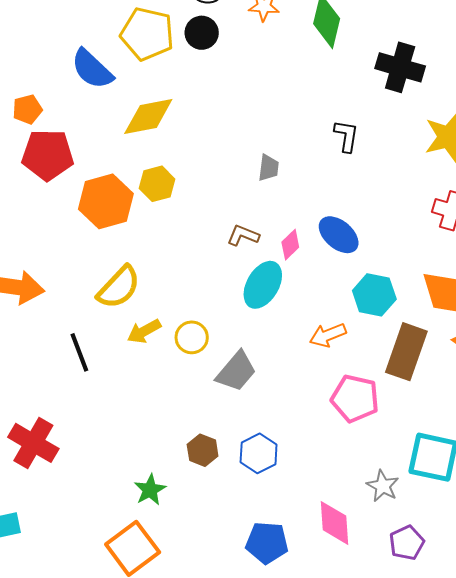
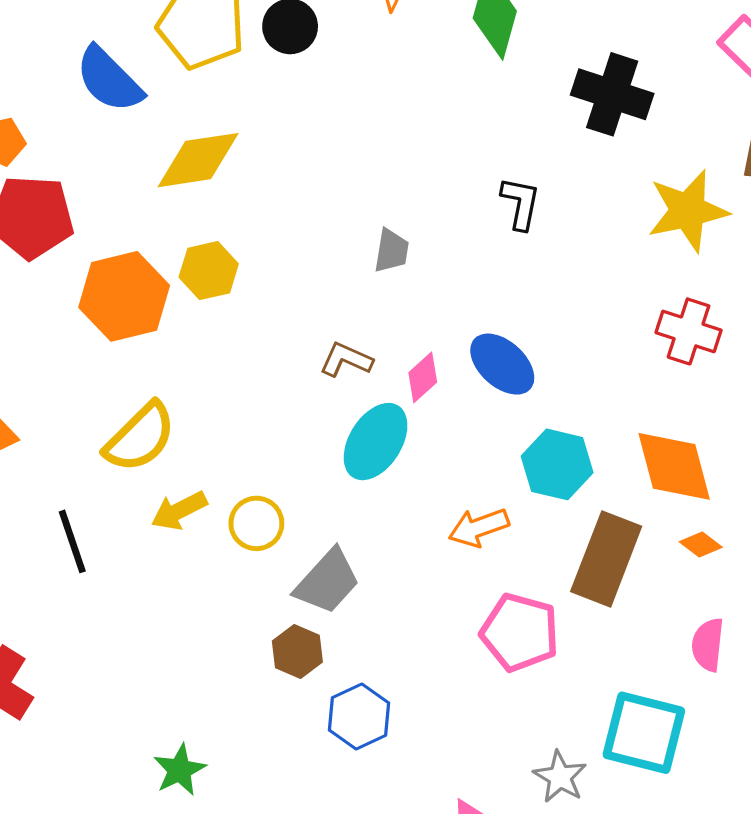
brown hexagon: (203, 450) -> (297, 651), moved

